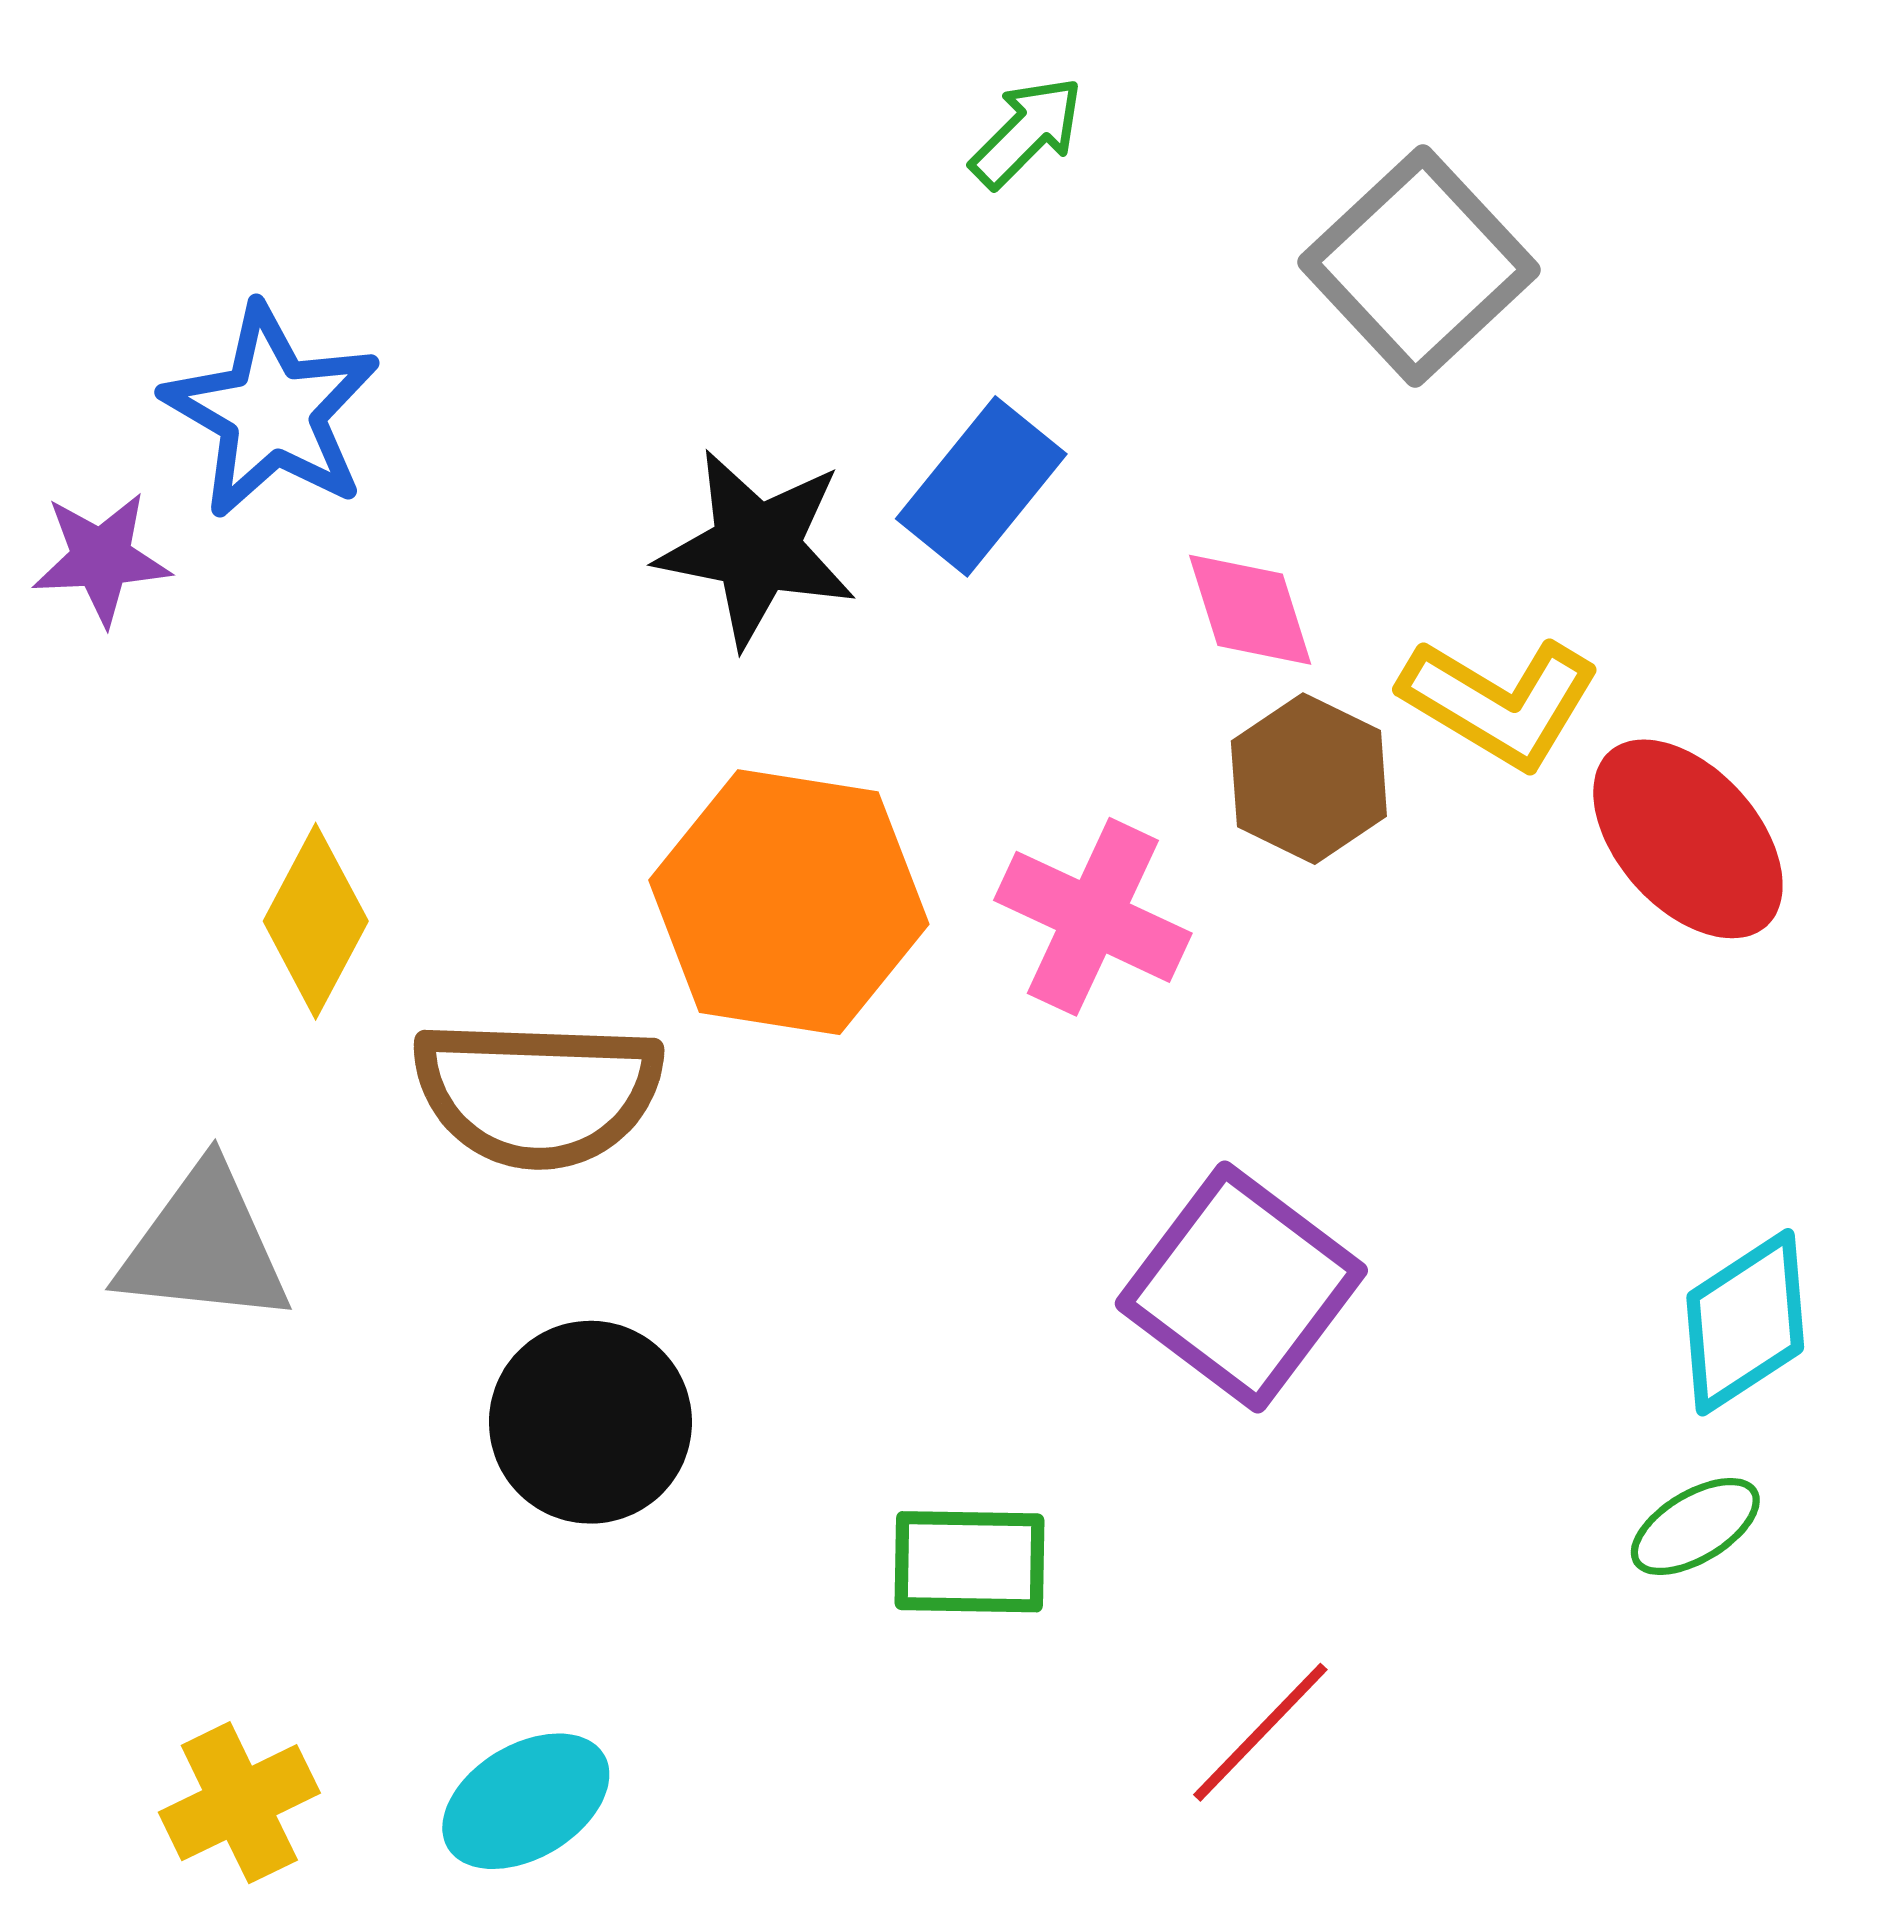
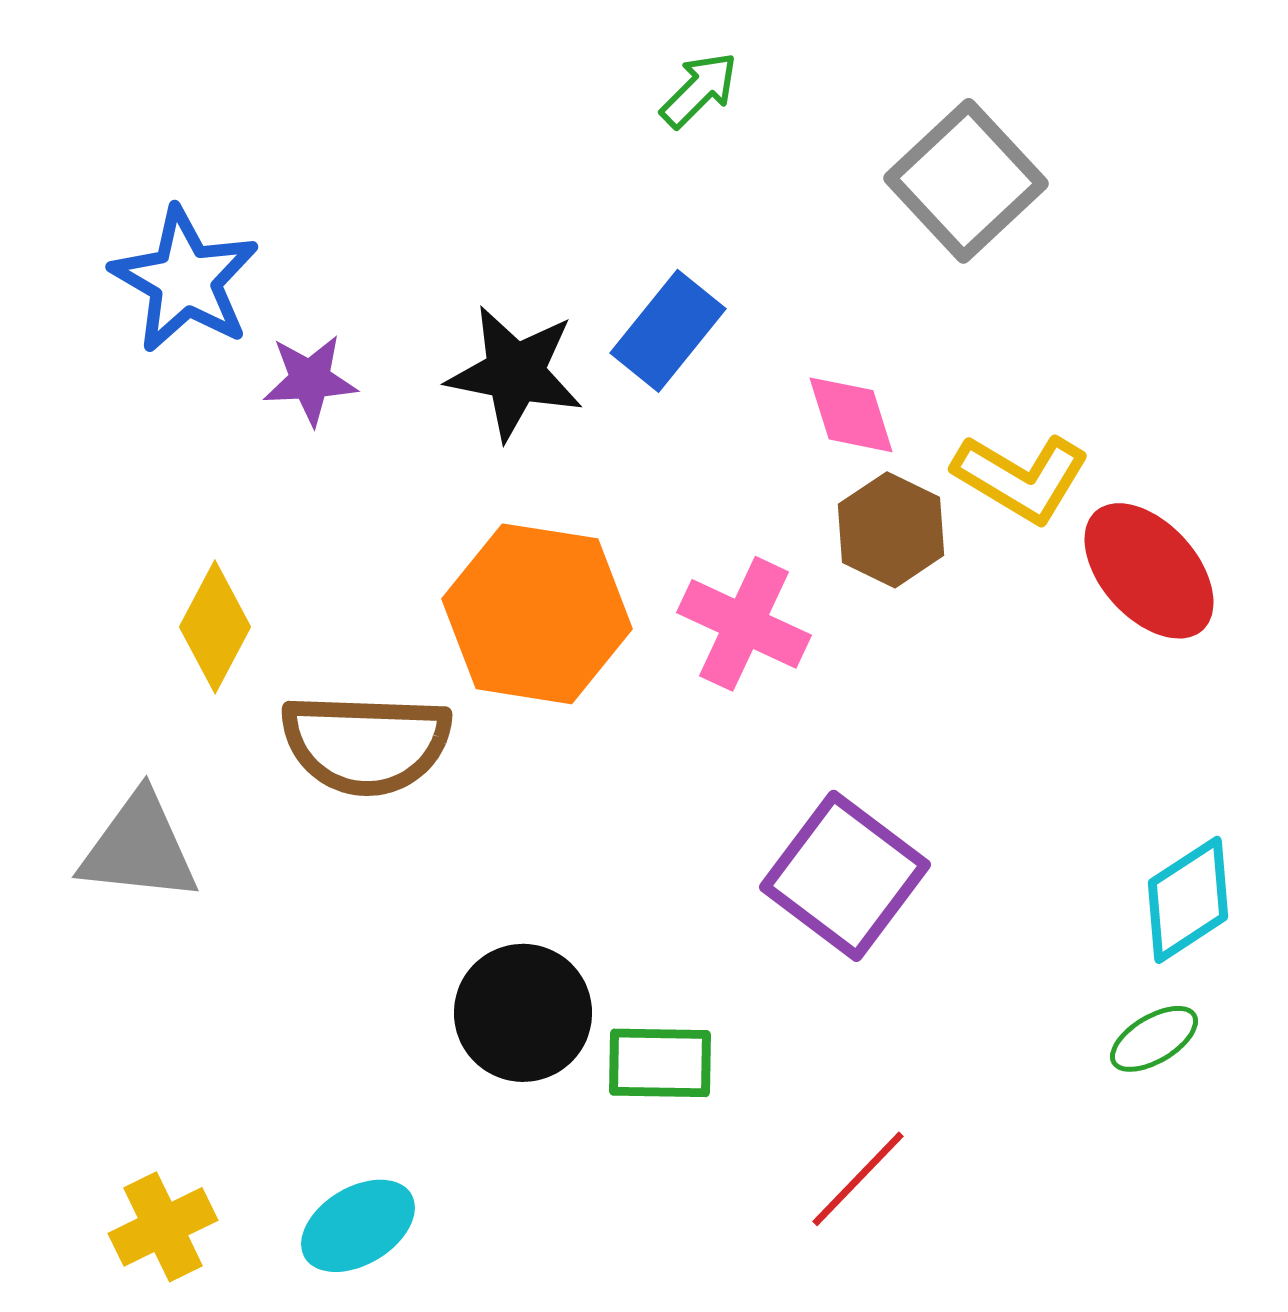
purple star: (101, 558) -> (310, 380), moved
black circle: (590, 1422) -> (523, 1013), moved

